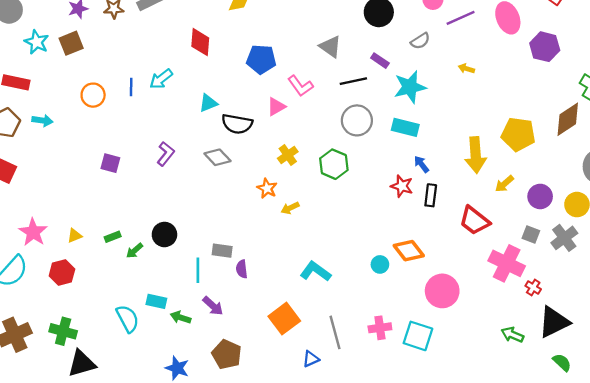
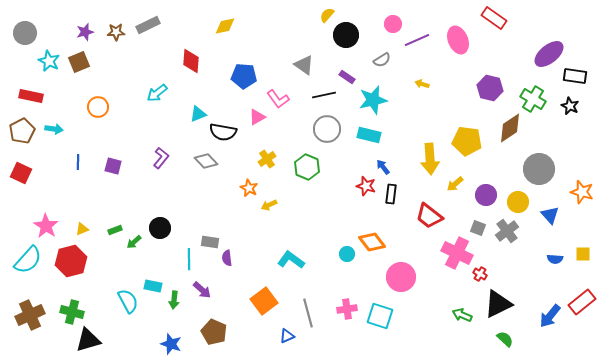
purple hexagon: (545, 47) -> (490, 88), moved
blue line: (131, 87) -> (78, 162), moved
red hexagon: (62, 273) -> (71, 261), size x1.4
green arrow: (181, 317) -> (174, 300), turned -102

